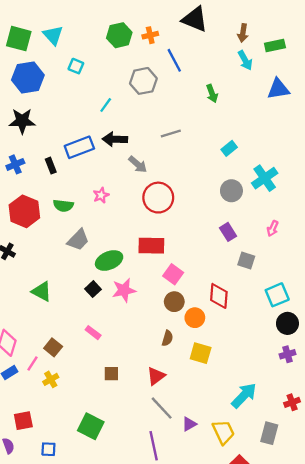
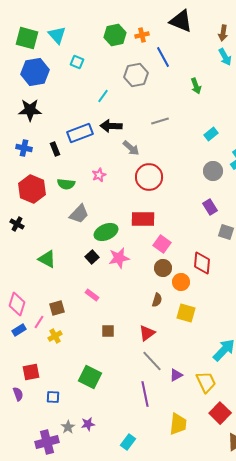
blue cross: (15, 164) -> (24, 148), turned 35
brown square: (53, 347) -> (57, 308), turned 35

